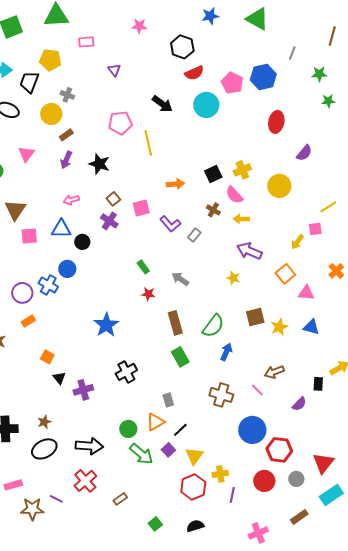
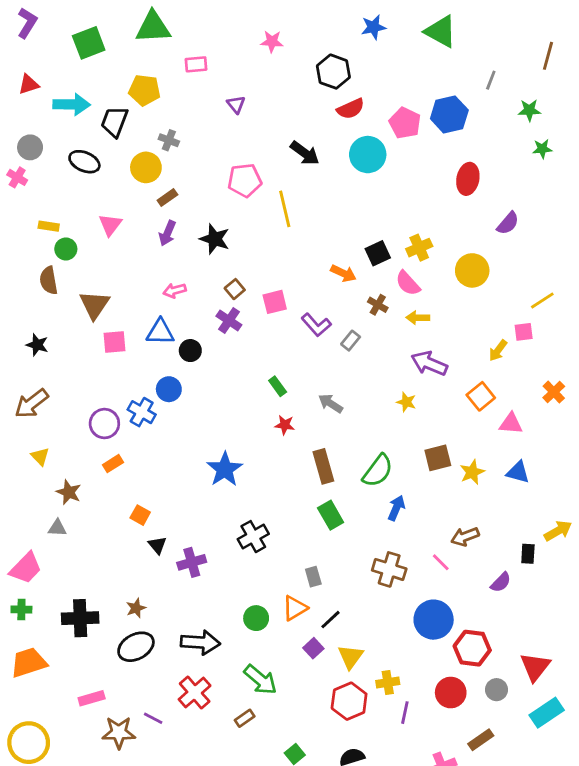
orange arrow: (175, 184) -> (343, 273), moved, turned 30
green arrow: (141, 454) -> (260, 680), moved
brown rectangle: (299, 517) -> (481, 740), moved

